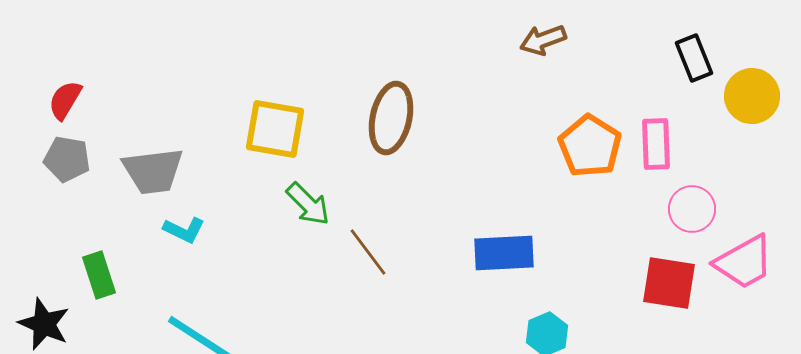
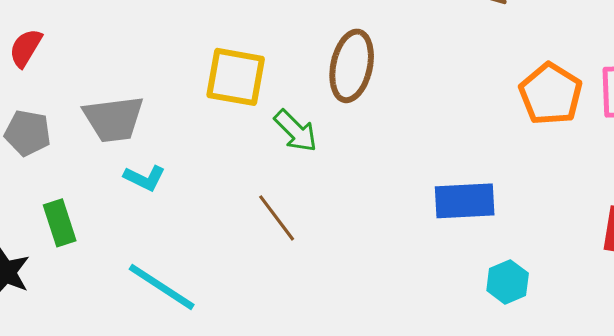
gray pentagon: (67, 159) -> (28, 133), moved
green arrow: (308, 204) -> (296, 131), moved
brown line: (368, 252) -> (277, 218), moved

